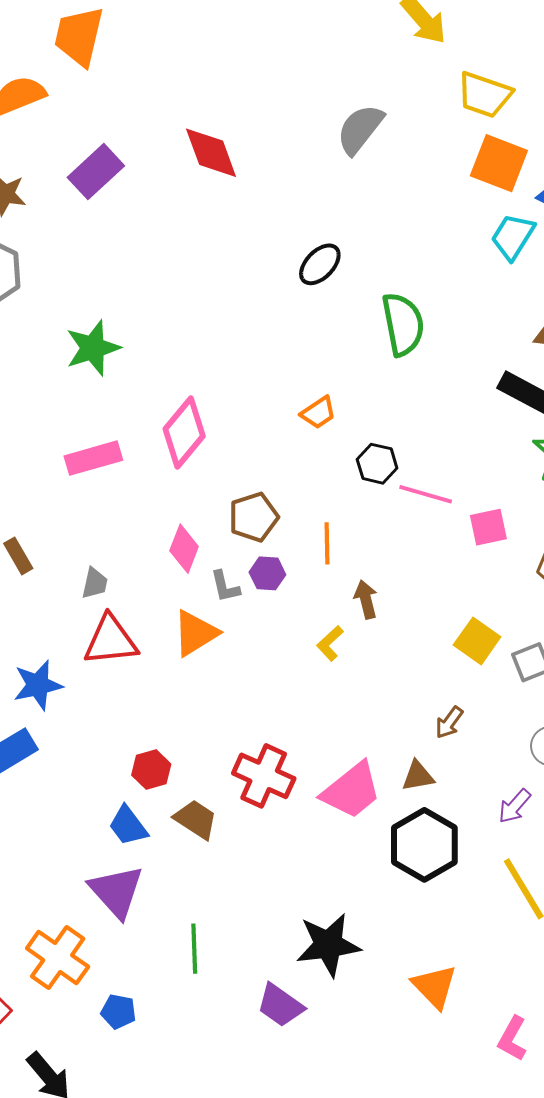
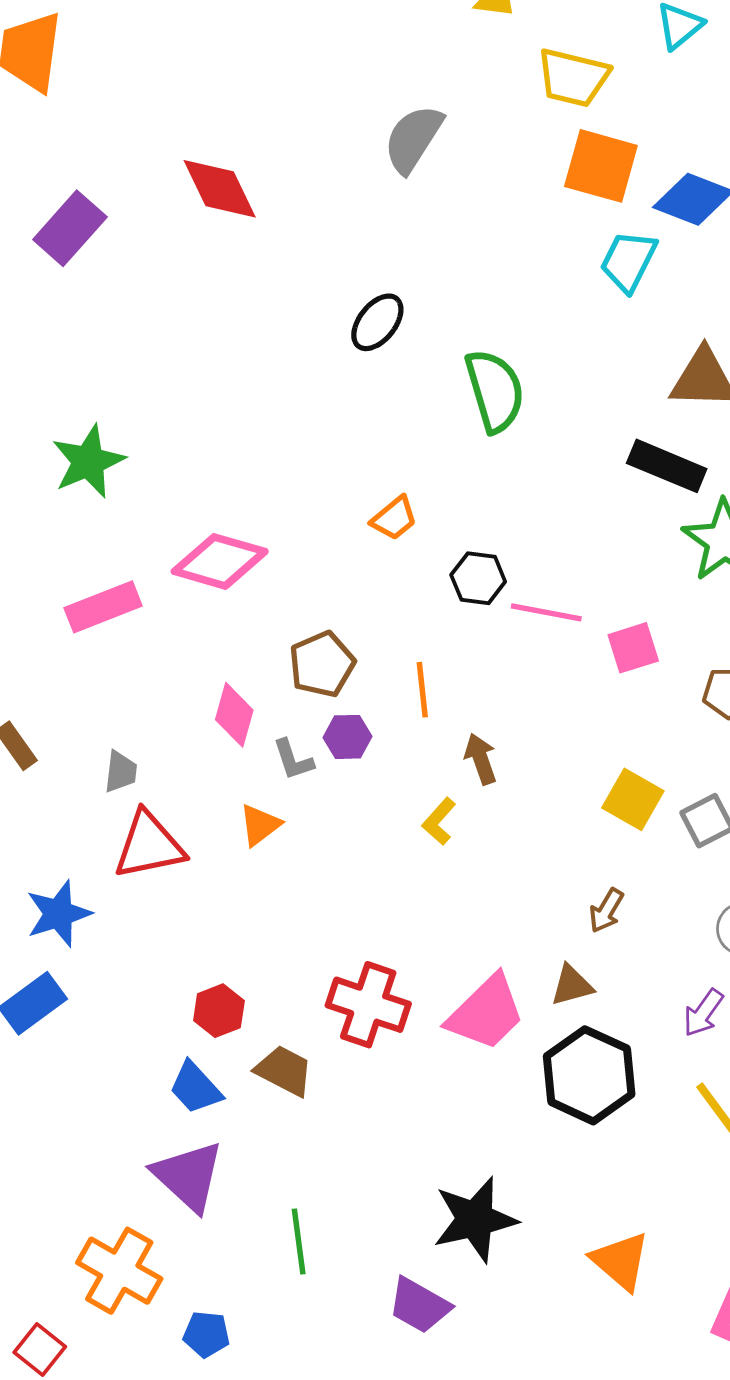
pink diamond: (184, 432) -> (220, 561), turned 72
orange triangle: (195, 633) -> (260, 825), size x0.7

